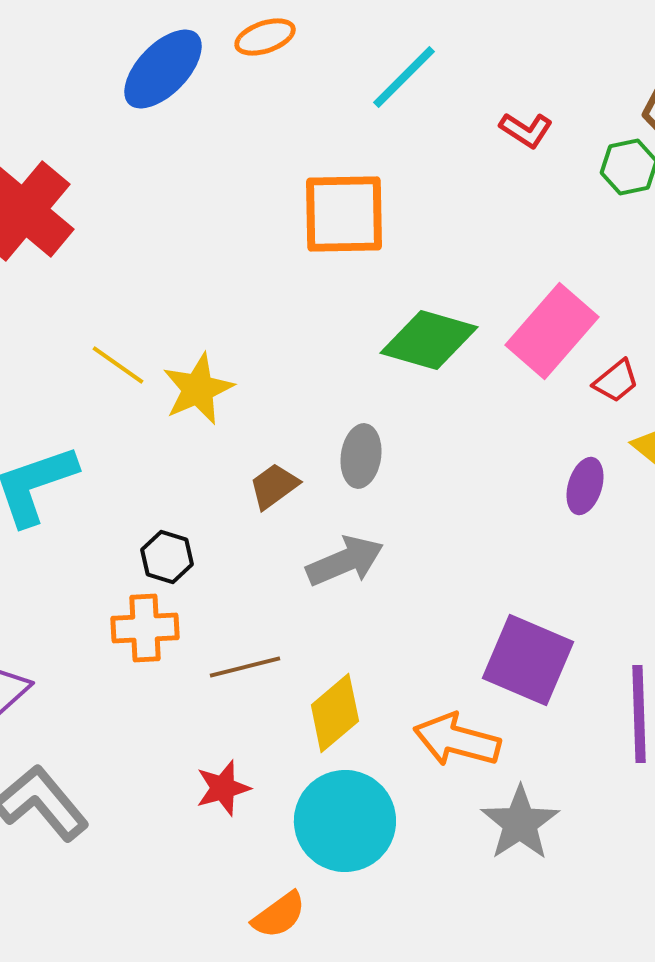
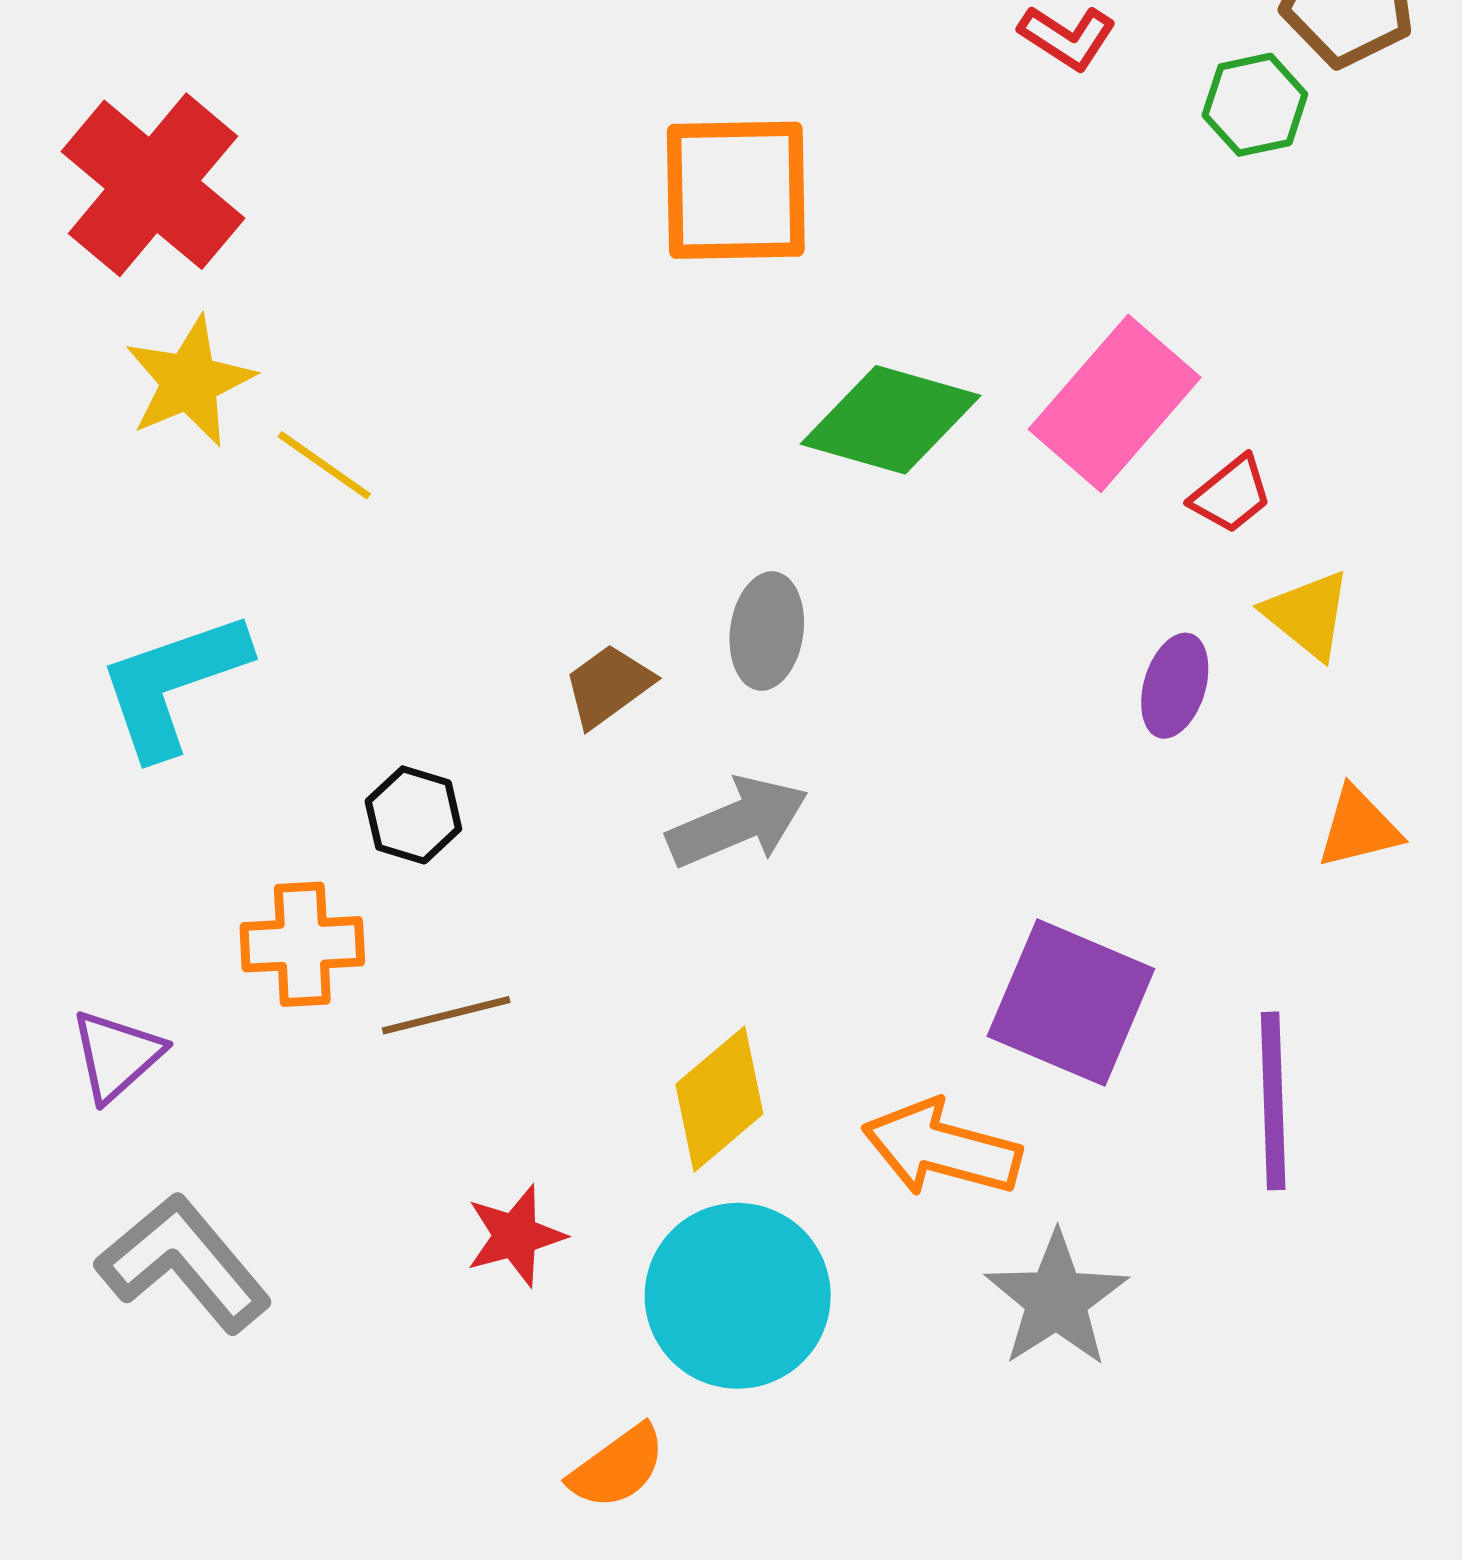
yellow star: (198, 389) -> (189, 381), moved
orange cross: (145, 628) -> (302, 944), moved
brown line: (245, 667) -> (446, 1015), moved

